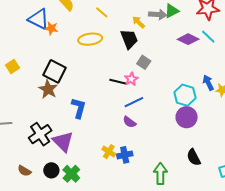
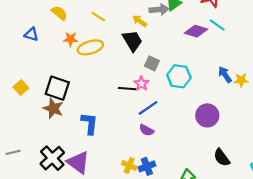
blue triangle: (39, 19) -> (31, 34), size x0.6
orange star: (51, 28) -> (70, 39), moved
yellow square: (13, 67) -> (21, 87), moved
cyan hexagon: (185, 95) -> (179, 76), moved

